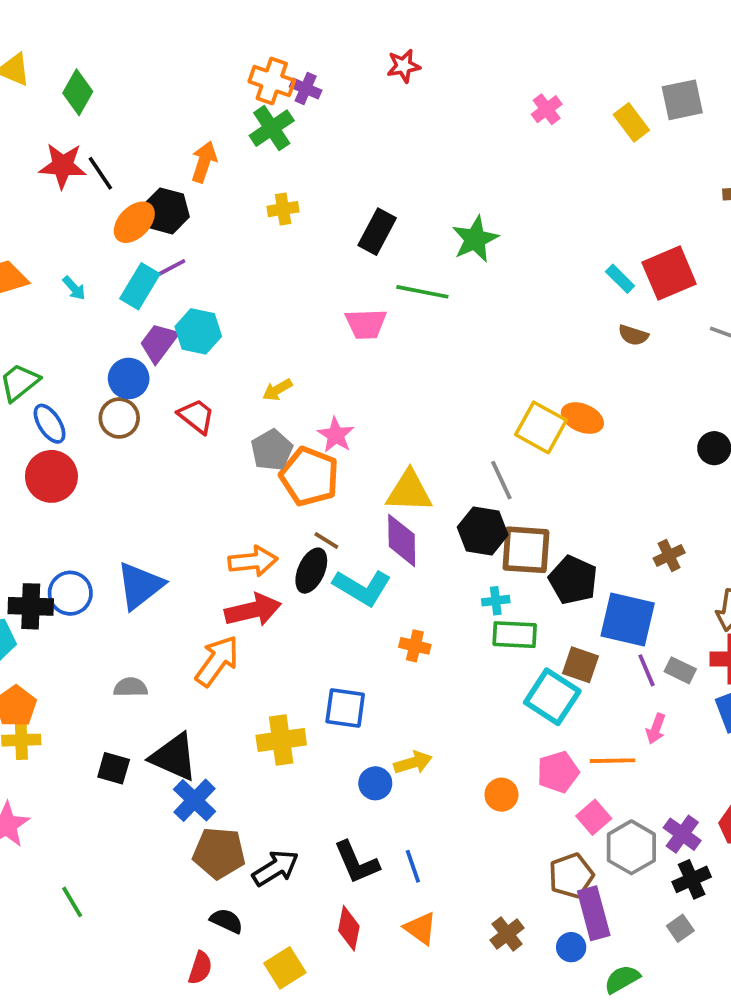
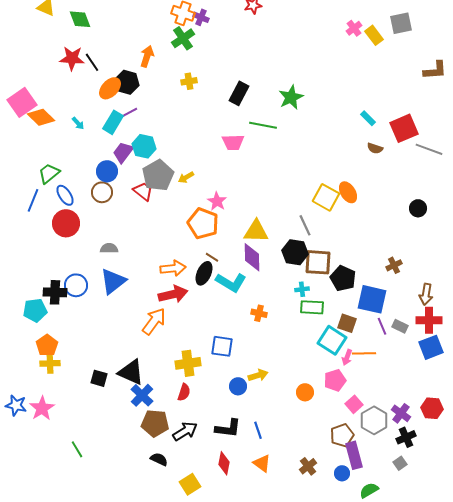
green diamond: (78, 92) -> (80, 19), turned -50
pink cross: (547, 109) -> (354, 28), moved
red square: (669, 273) -> (404, 128), moved
orange ellipse: (582, 418) -> (348, 192), turned 35
gray pentagon: (272, 450) -> (158, 175), moved, size x1.4
gray semicircle: (131, 687) -> (109, 248), moved
pink arrow: (656, 729) -> (347, 357), moved
orange line: (613, 761) -> (364, 353), moved
black L-shape: (356, 862) -> (228, 428), turned -60
red semicircle: (200, 968) -> (184, 392), moved

